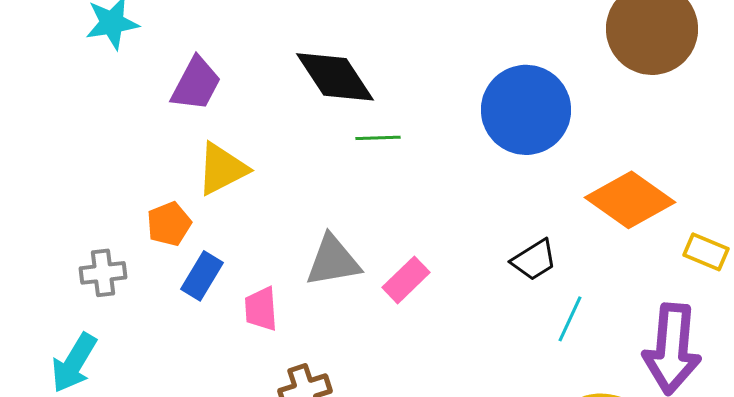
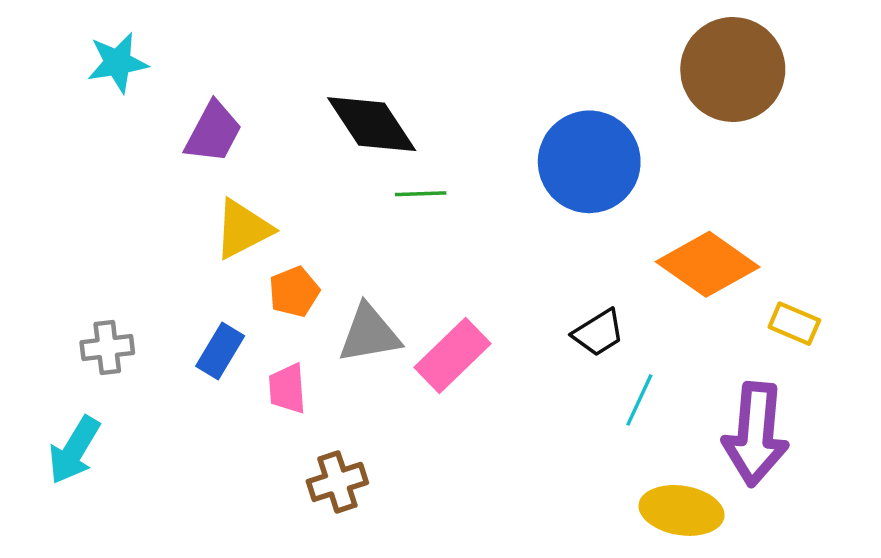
orange pentagon: (169, 224) -> (294, 292), moved
pink rectangle: (406, 280) -> (452, 355), size x1.4

